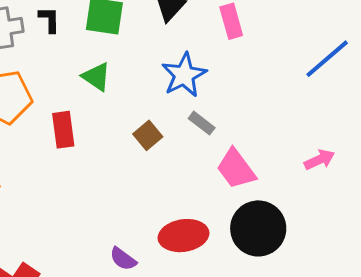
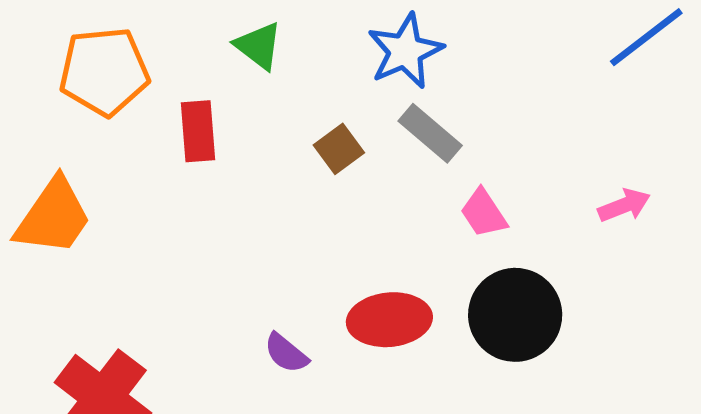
gray rectangle: (202, 123) -> (430, 133), size x1.4
pink trapezoid: (236, 169) -> (484, 213), size x0.7

